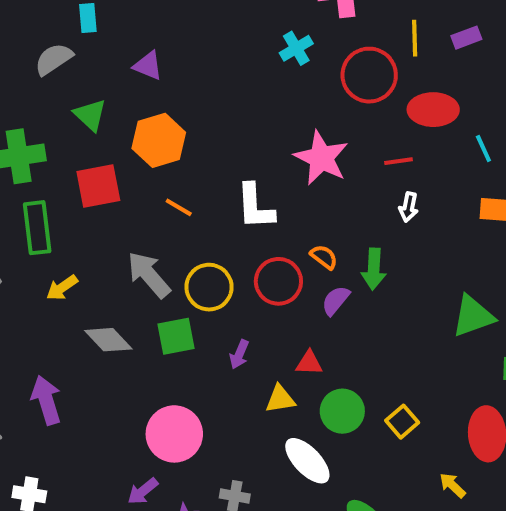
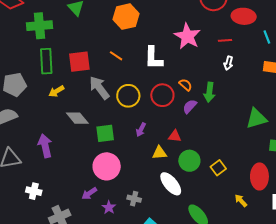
orange hexagon: (159, 140) -> (126, 17), moved
red square: (98, 186) -> (79, 62), moved
green square: (176, 336) -> (105, 133), moved

